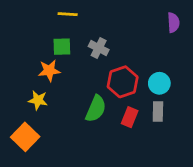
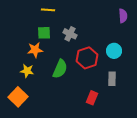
cyan circle: (159, 83) -> (114, 51), moved
green semicircle: (96, 109) -> (60, 69), moved
red rectangle: (130, 117) -> (92, 98), moved

